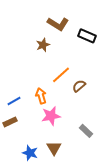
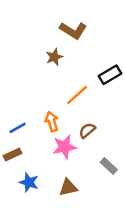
black rectangle: (87, 36) -> (110, 75), moved, turned -54
brown semicircle: (79, 86) -> (87, 130), moved
brown triangle: (54, 148) -> (68, 187), turned 49
blue star: (30, 153) -> (29, 182), moved

